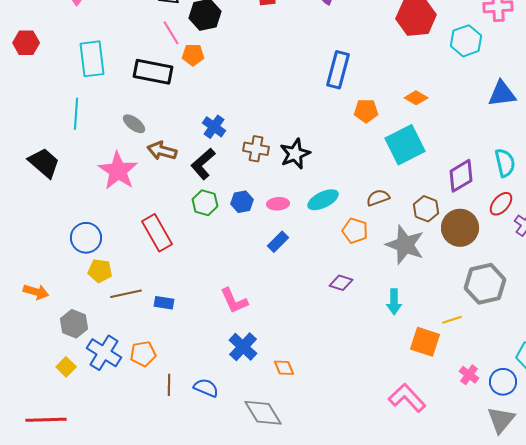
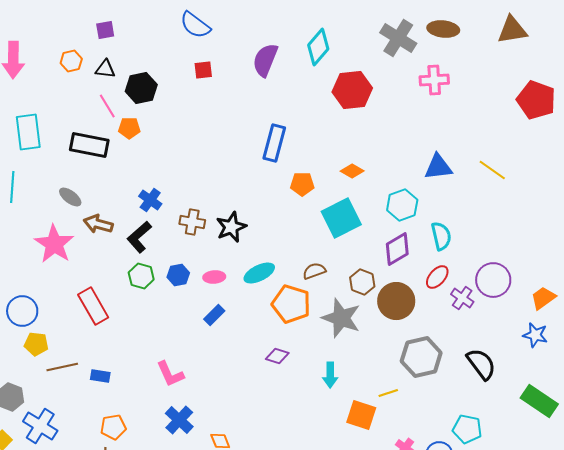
cyan hexagon: (466, 41) -> (402, 205), moved
orange pentagon: (355, 231) -> (291, 304), size x1.5
orange pentagon: (143, 354) -> (113, 427), moved

